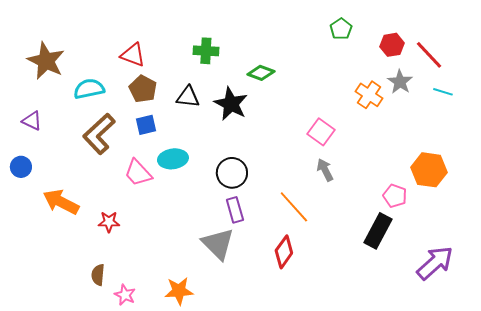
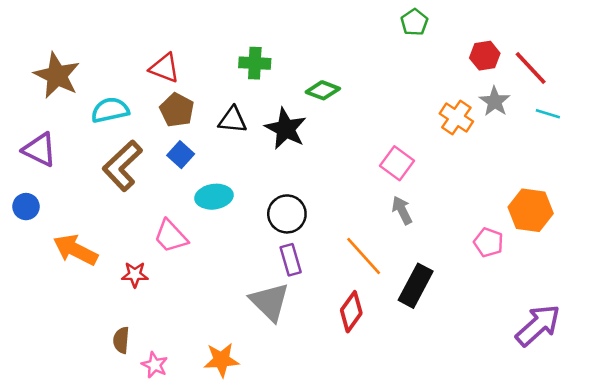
green pentagon: (341, 29) -> (414, 22), moved
purple triangle: (32, 121) -> (40, 150), size x1.4
blue square: (146, 125) -> (181, 155), turned -35
pink trapezoid: (138, 173) -> (171, 236), moved
black rectangle: (378, 231) -> (416, 286), moved

